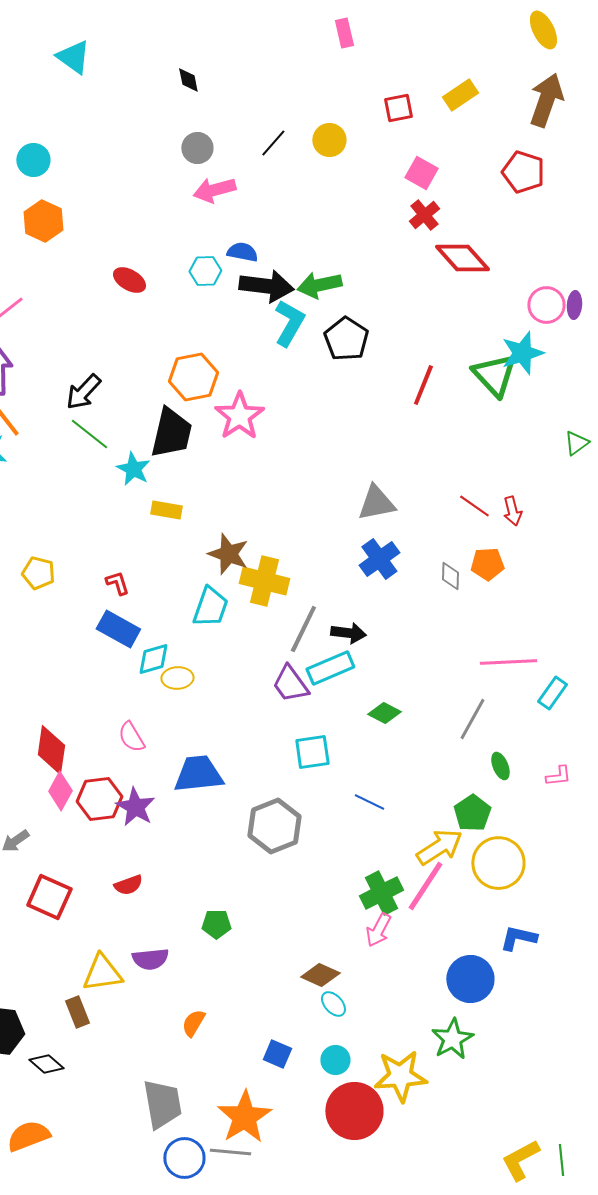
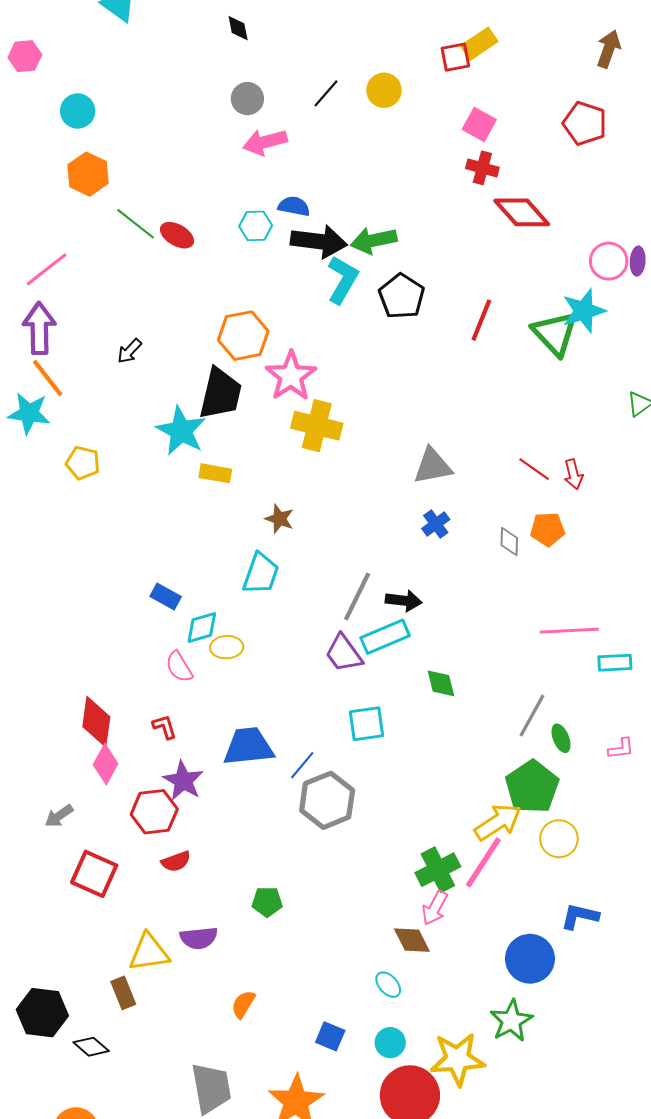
yellow rectangle: (460, 95) -> (479, 44), moved
brown arrow: (546, 100) -> (609, 49), size x0.7
red cross: (424, 215) -> (482, 168), turned -36
red line: (423, 385) -> (481, 320), moved
black arrow: (83, 392) -> (129, 351), size x0.7
green line: (89, 434) -> (136, 224), moved
cyan star: (133, 469) -> (181, 431), size x1.4
brown star: (228, 554) -> (279, 519), size x0.7
blue cross: (379, 559) -> (436, 524), size x0.7
yellow pentagon: (38, 573) -> (83, 463), moved
yellow cross: (264, 581) -> (317, 426), moved
red L-shape: (117, 583) -> (165, 727), moved
blue rectangle: (118, 629) -> (166, 596), size x0.7
cyan rectangle: (552, 693) -> (615, 663), turned 52
green diamond: (384, 713) -> (441, 683), turned 48
gray line: (472, 719) -> (532, 715), moved
pink semicircle: (131, 737) -> (179, 667), moved
red hexagon: (99, 799) -> (154, 812), moved
blue line: (369, 802) -> (302, 765), moved, turned -76
green pentagon: (472, 813) -> (532, 787), size x1.4
yellow circle: (498, 863) -> (559, 839), size x0.7
brown diamond: (320, 975) -> (412, 940), moved, turned 39

